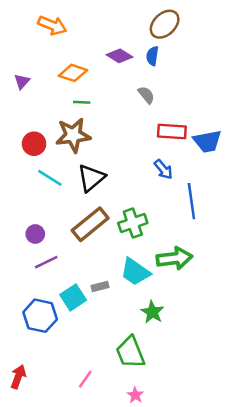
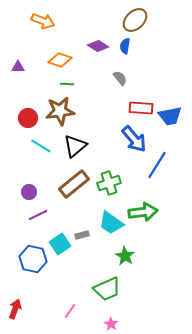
purple triangle: (22, 82) -> (18, 67), turned 48
blue arrow: (163, 169) -> (134, 139), size x1.6
blue line: (191, 201) -> (157, 165), turned 40
green trapezoid: (130, 352) -> (107, 289), turned -92

